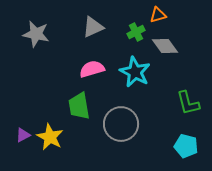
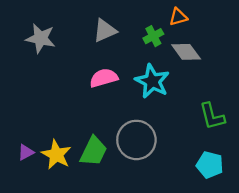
green trapezoid: (79, 106) -> (94, 151), moved, turned -144

